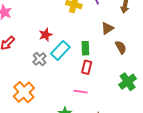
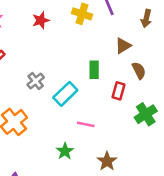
red star: (46, 35) -> (41, 20), moved
cyan rectangle: (60, 50) -> (65, 94), moved
red rectangle: (87, 67) -> (119, 91), moved

